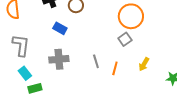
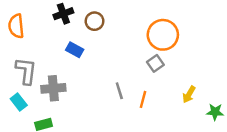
gray cross: (59, 59) -> (53, 88), moved
yellow arrow: (144, 64) -> (189, 94), moved
cyan rectangle: (25, 73) -> (19, 102), moved

